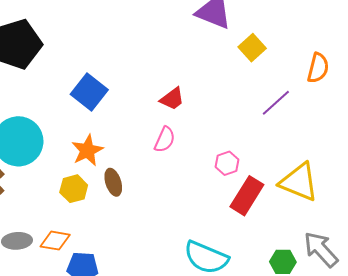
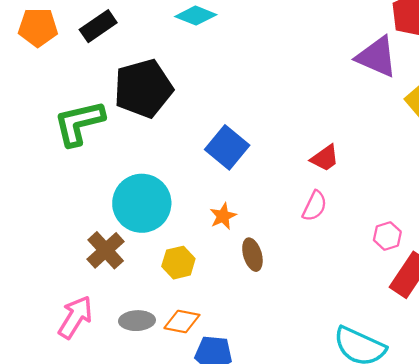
orange star: (87, 150) -> (223, 216), size x0.7
yellow hexagon: (74, 189) -> (178, 263), moved

